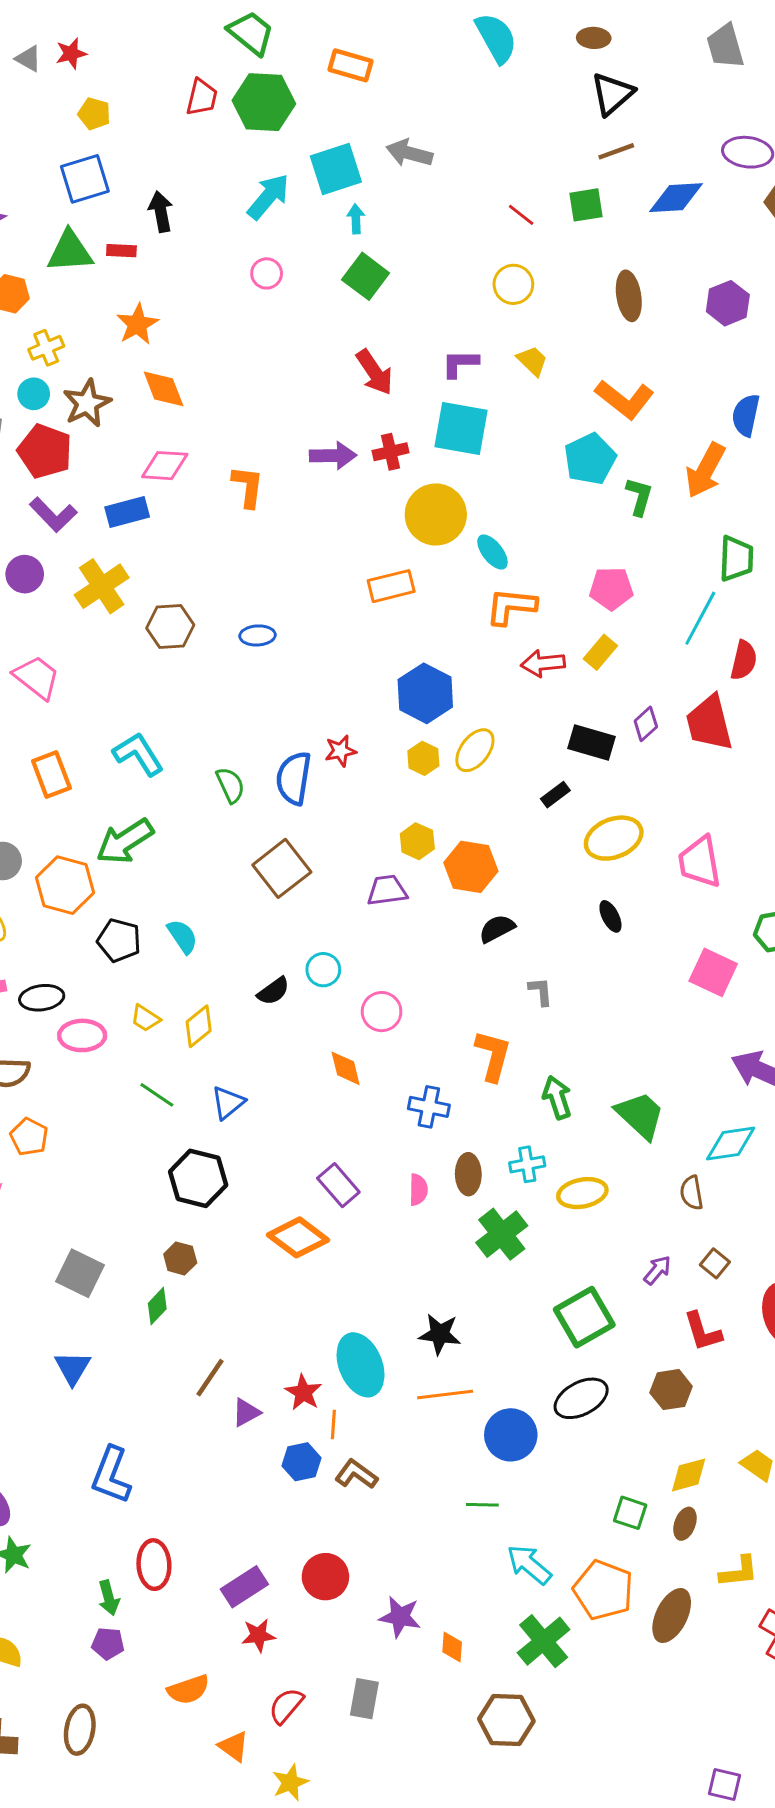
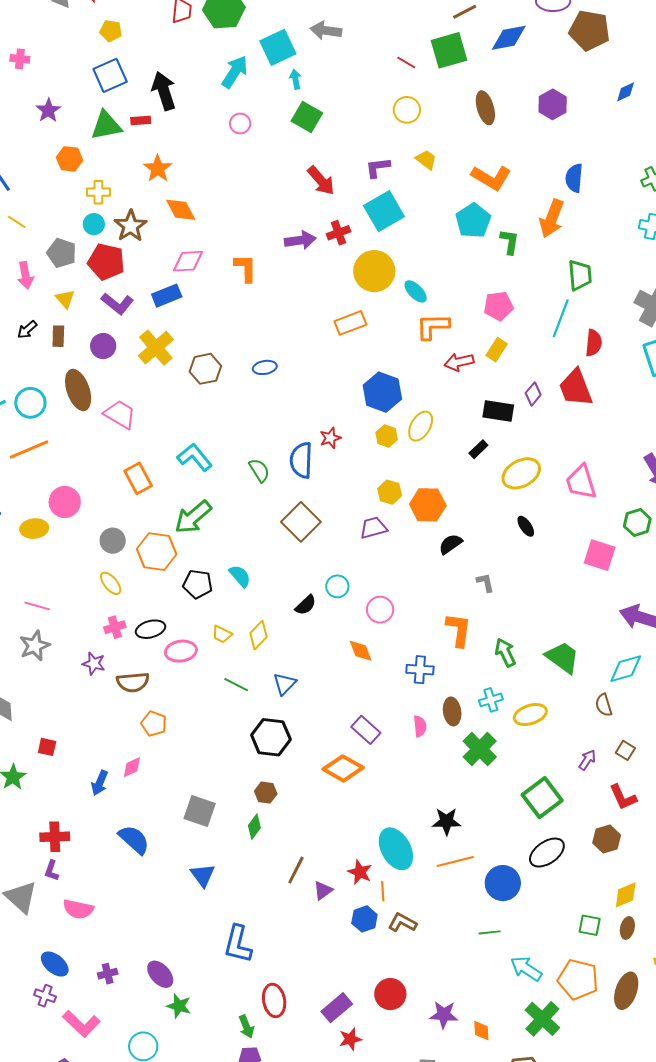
green square: (586, 205) -> (449, 50), size x1.5
black arrow: (161, 212) -> (164, 91), size x1.4
yellow cross: (46, 348) -> (98, 192), turned 30
cyan square: (461, 428) -> (384, 211), turned -33

